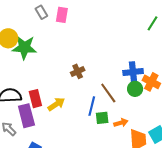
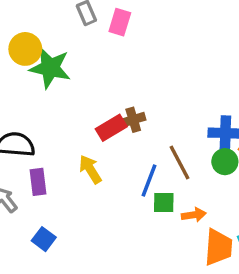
red rectangle: (35, 99) -> (111, 128), moved, turned 66
yellow arrow: (56, 104) -> (90, 169), turned -96
purple rectangle: (26, 116) -> (38, 182), size x0.7

